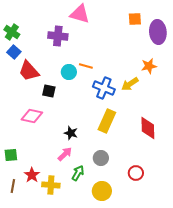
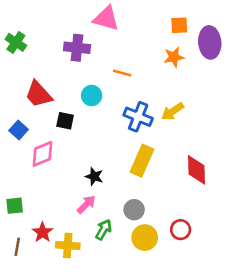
blue square: (14, 52) -> (19, 130), moved
orange line: (86, 66) -> (122, 73), moved
orange star: (149, 66) -> (174, 57), moved
pink diamond: (32, 116) -> (42, 154), turned -35
yellow circle: (102, 191) -> (145, 238), moved

